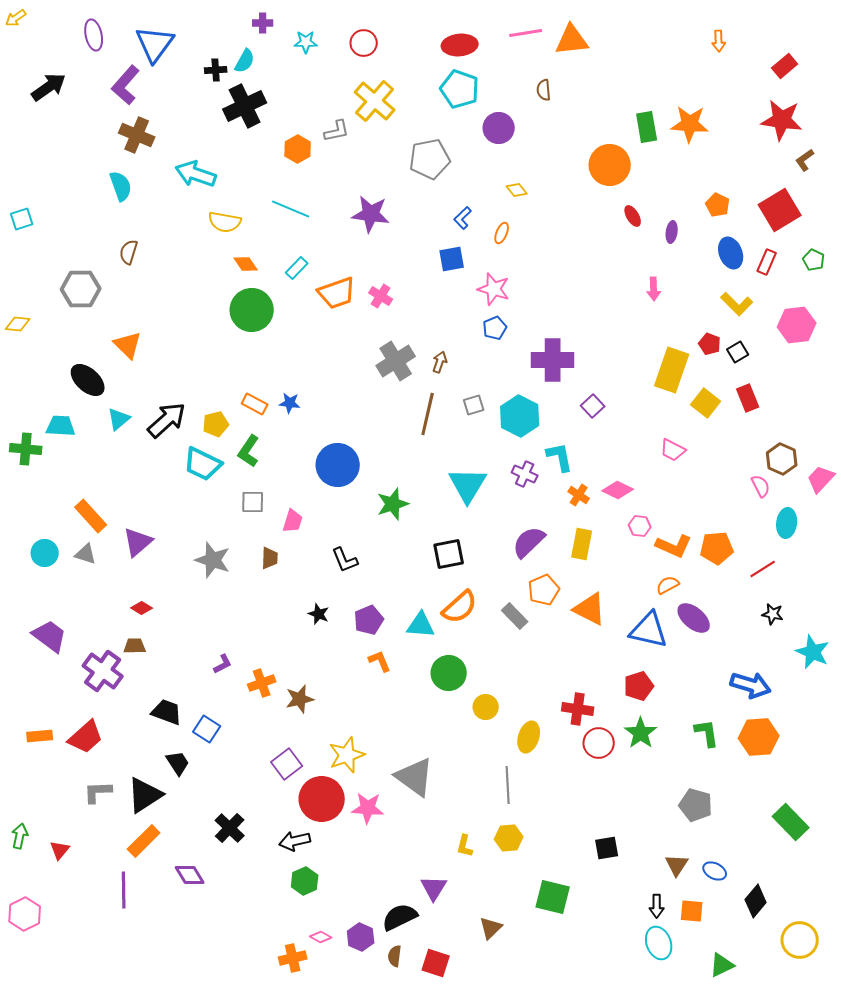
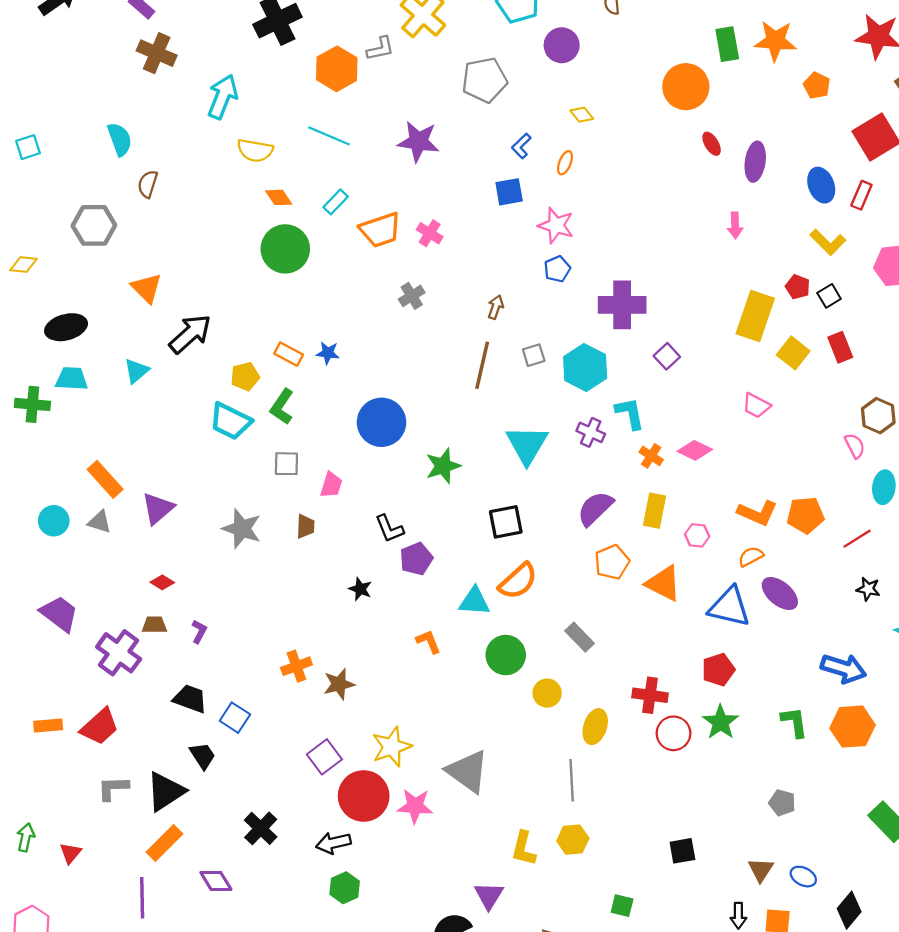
orange hexagon: (298, 149) -> (337, 69), size x1.4
cyan arrow: (196, 174) -> (223, 97), turned 93
cyan semicircle: (121, 186) -> (120, 139), moved
orange pentagon: (718, 205) -> (817, 86), moved
purple ellipse: (672, 232) -> (755, 162), size x1.6
gray cross: (396, 361) -> (412, 296), moved, size x0.6
black ellipse: (88, 380) -> (66, 327), moved, turned -57
black arrow: (167, 420) -> (190, 334), moved
pink hexagon: (640, 526) -> (697, 535), moved
gray rectangle: (515, 616) -> (580, 637), moved
purple pentagon: (369, 620) -> (416, 559), moved
purple L-shape: (223, 664) -> (199, 632), moved, turned -35
gray pentagon: (696, 805) -> (782, 803), size x0.7
yellow L-shape: (465, 846) -> (524, 849), size x1.4
green square: (553, 897) -> (622, 906), size x0.6

